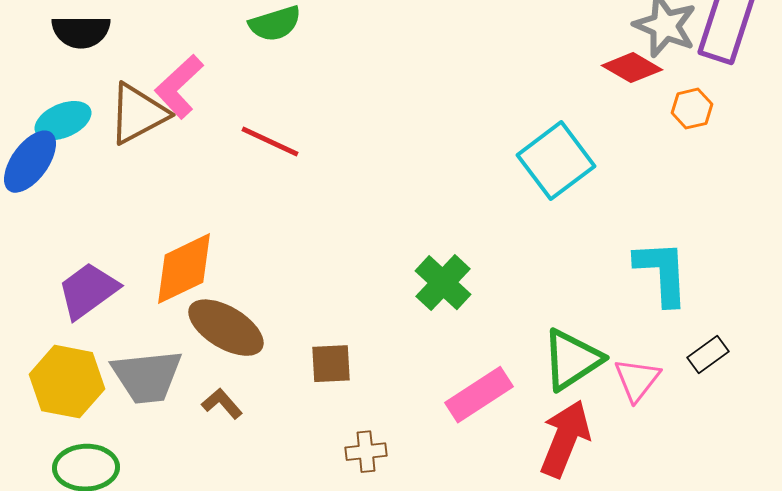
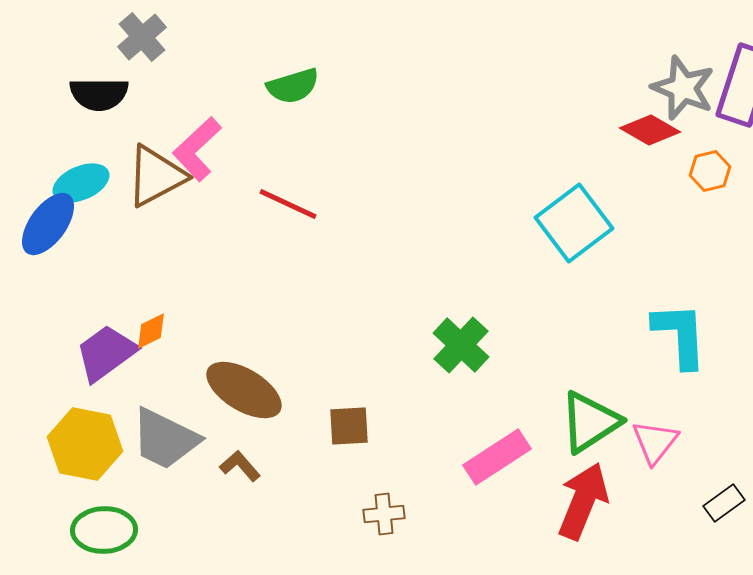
orange diamond: (184, 269) -> (151, 331), moved, size x0.5
black rectangle: (708, 355) -> (724, 503), moved
gray trapezoid: (147, 377) -> (165, 439), turned 32

